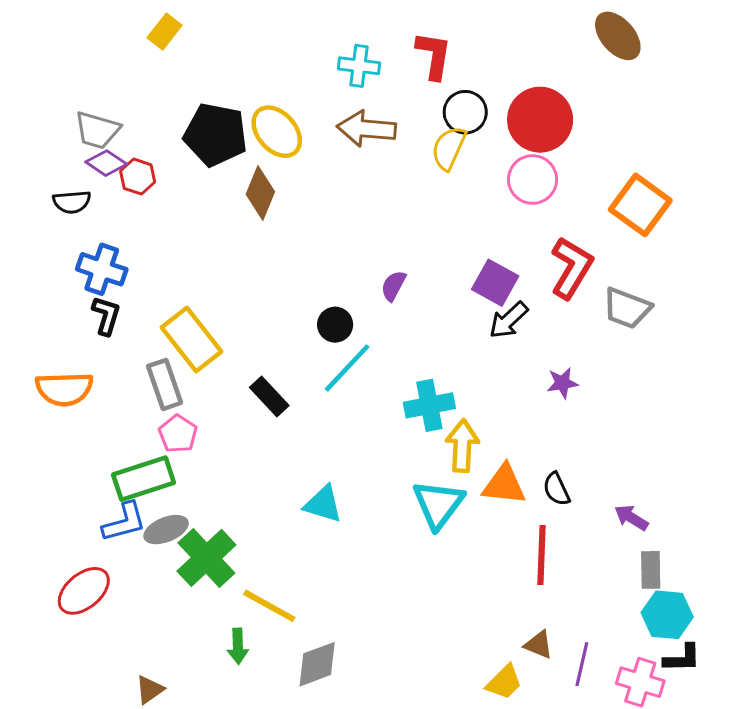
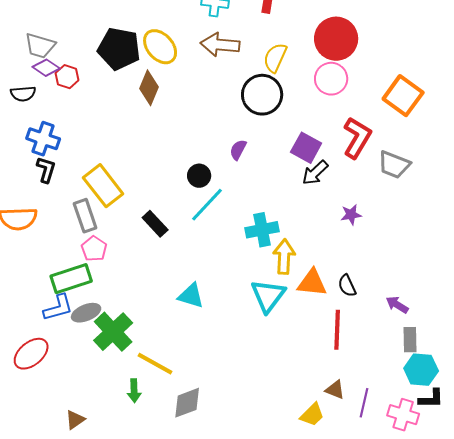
black circle: (465, 112) -> (262, 95), moved, size x1.4

